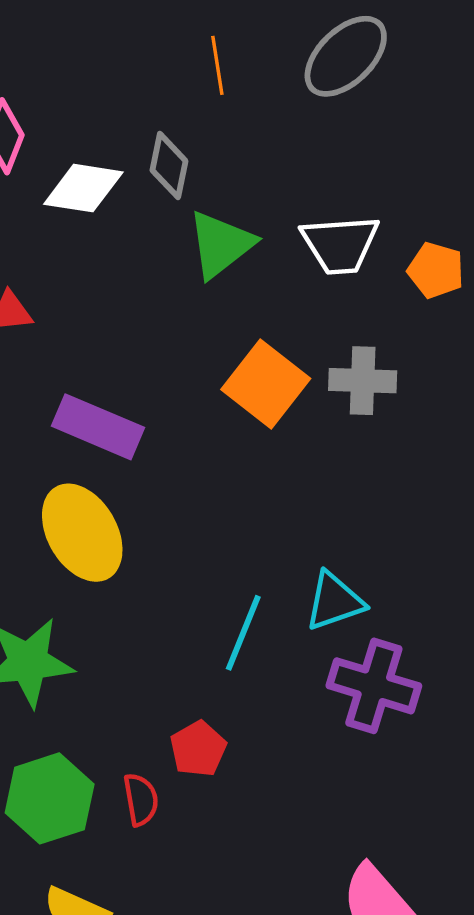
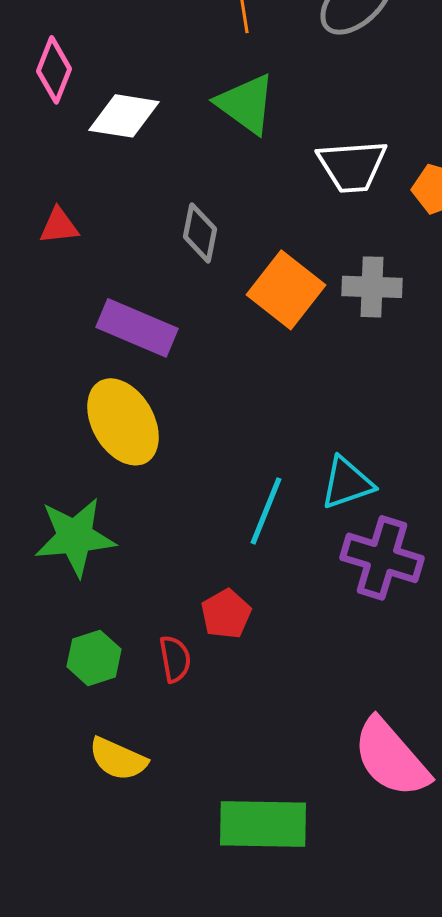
gray diamond: (169, 166) -> (200, 233), moved
green triangle: (221, 244) -> (246, 104), moved, turned -46
green hexagon: (50, 798) -> (94, 658), size x0.7

